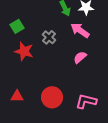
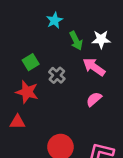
green square: (17, 26) -> (31, 62), moved
red triangle: (17, 96) -> (17, 122), moved

